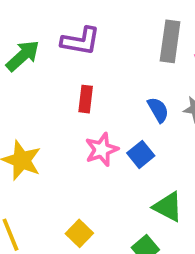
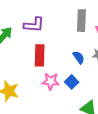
red rectangle: (86, 99) -> (40, 55), size x1.5
pink star: (102, 150) -> (51, 81), turned 30

